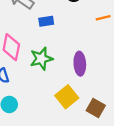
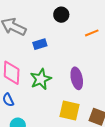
yellow square: (67, 97) -> (69, 110), turned -30

